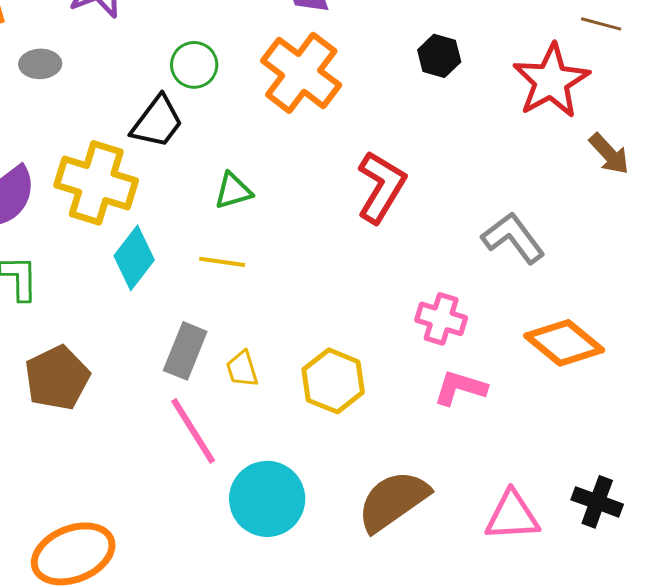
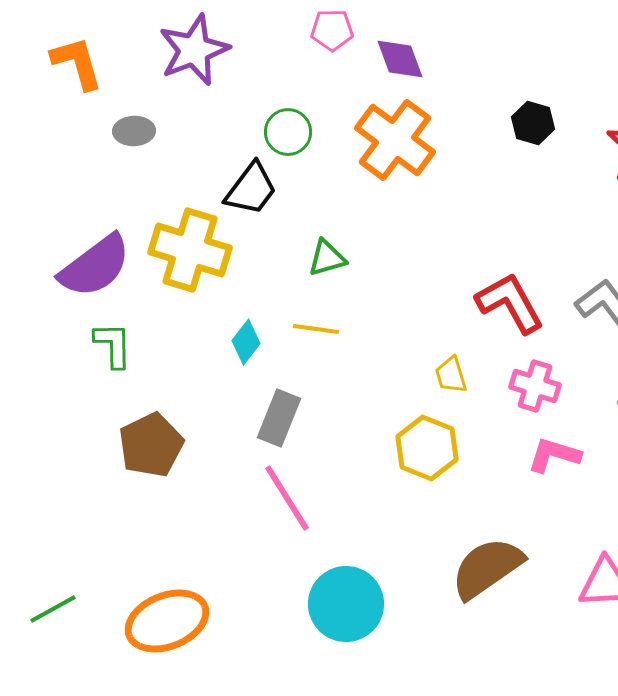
red L-shape: (381, 187) -> (510, 303), moved, turned -60
cyan diamond: (134, 258) -> (246, 342), moved, size x0.7
yellow trapezoid: (242, 369) -> (451, 375), moved
cyan circle: (267, 499) -> (346, 604), moved

